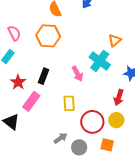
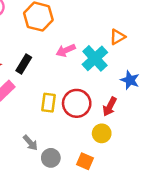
pink arrow: (77, 74) -> (66, 50), moved, turned 84
red circle: (92, 122) -> (77, 103), moved
gray arrow: (60, 138) -> (30, 143), turned 72

